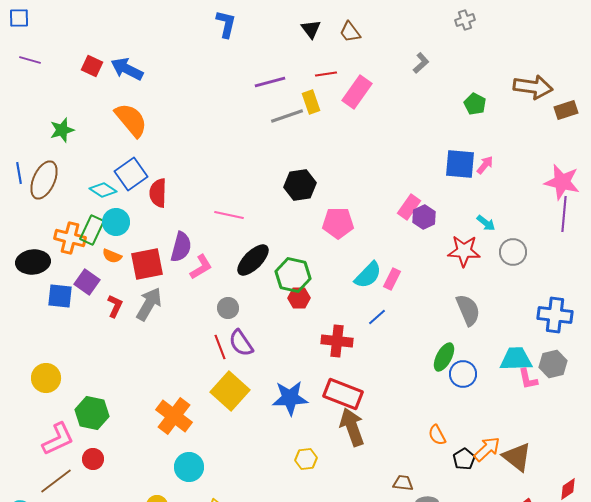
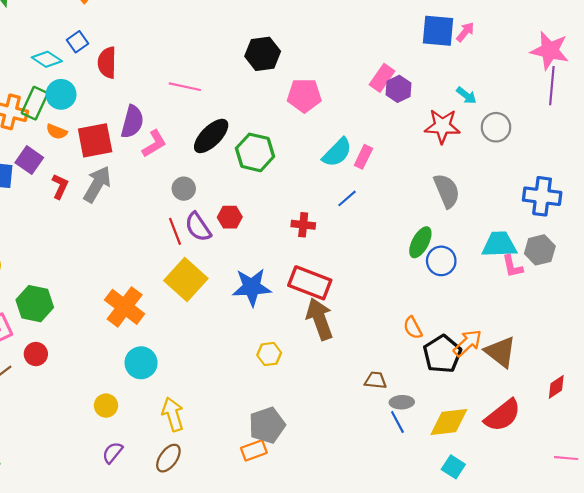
blue square: (131, 174) -> (77, 42), size x0.6
red hexagon: (299, 298) -> (230, 217), moved
red cross: (337, 341) -> (303, 225), size x0.7
black pentagon: (464, 459) -> (442, 354), size x1.6

